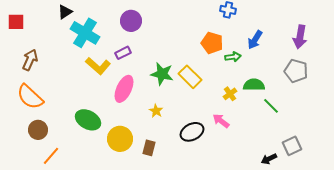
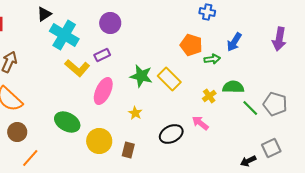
gray pentagon: (296, 71) -> (275, 104), moved

